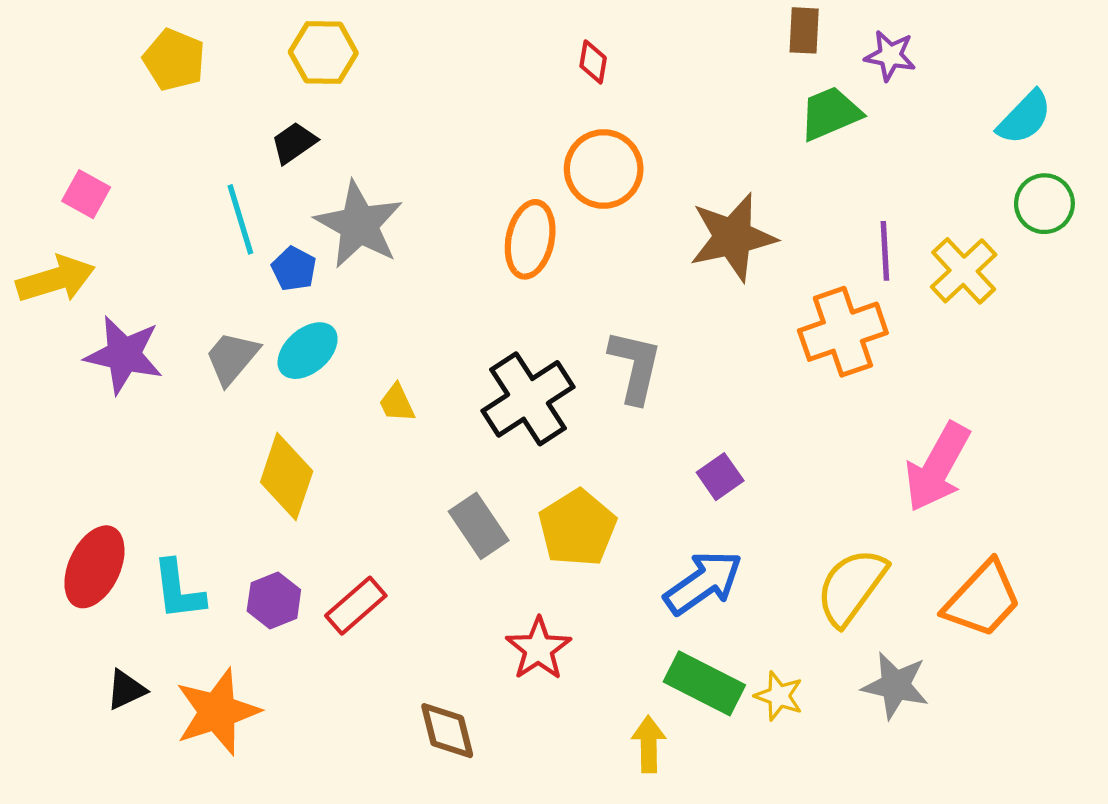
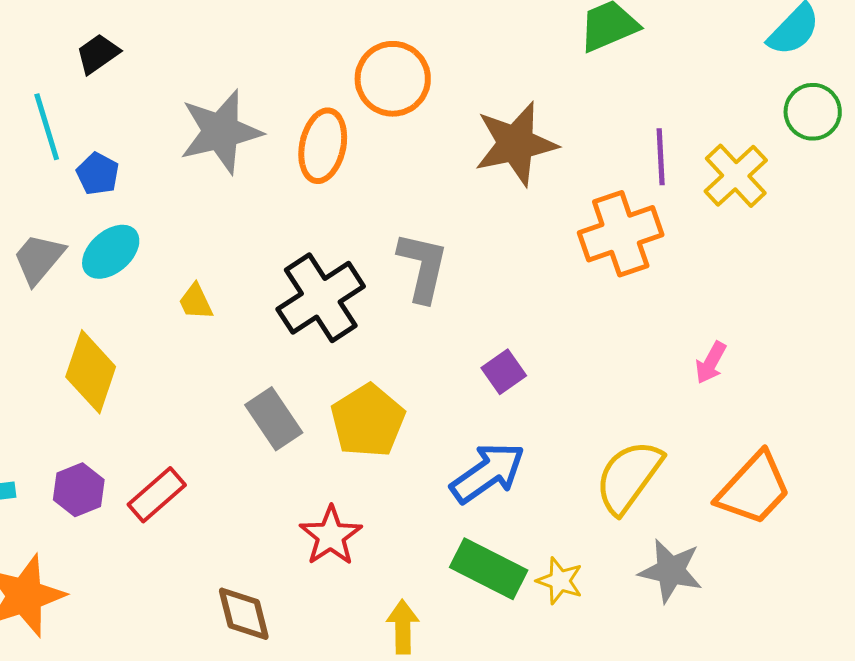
gray star: (359, 225) -> (221, 132), moved, turned 30
pink arrow: (937, 467) -> (711, 363), size x0.5
yellow arrow: (649, 744) -> (403, 627), moved

